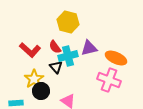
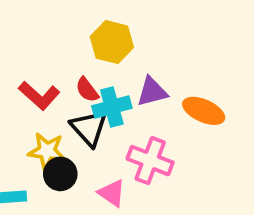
black triangle: (56, 67) -> (89, 128), size x1.5
yellow star: (34, 79) -> (47, 151), turned -30
pink cross: (109, 80) -> (150, 161), moved

